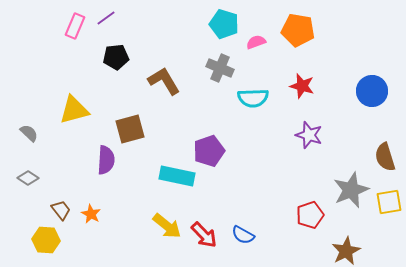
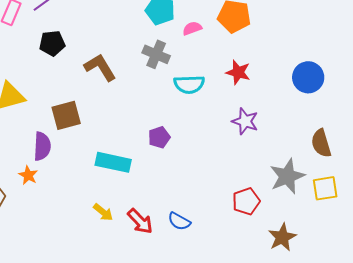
purple pentagon: (209, 151) -> (159, 137), moved, size x0.7
orange star: (91, 214) -> (28, 175), moved
yellow arrow: (167, 226) -> (103, 212), size x0.7

